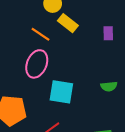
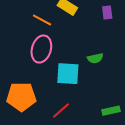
green semicircle: (109, 86) -> (95, 58), moved

